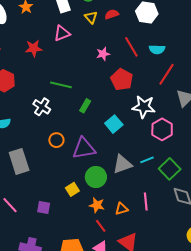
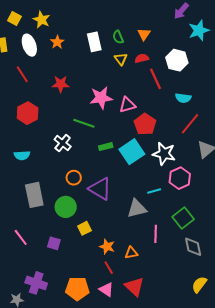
pink triangle: (62, 33) -> (127, 105), moved
red line: (131, 47) -> (155, 79), moved
pink star: (103, 54) -> (101, 98), moved, size x1.6
green rectangle: (85, 106) -> (106, 147), turned 40
cyan square: (114, 124) -> (132, 152), moved, size x1.4
purple triangle: (84, 148) -> (100, 189), turned 35
cyan line: (147, 160) -> (154, 191), moved
green circle: (96, 177) -> (66, 207), moved
pink line: (146, 201) -> (156, 234), moved

